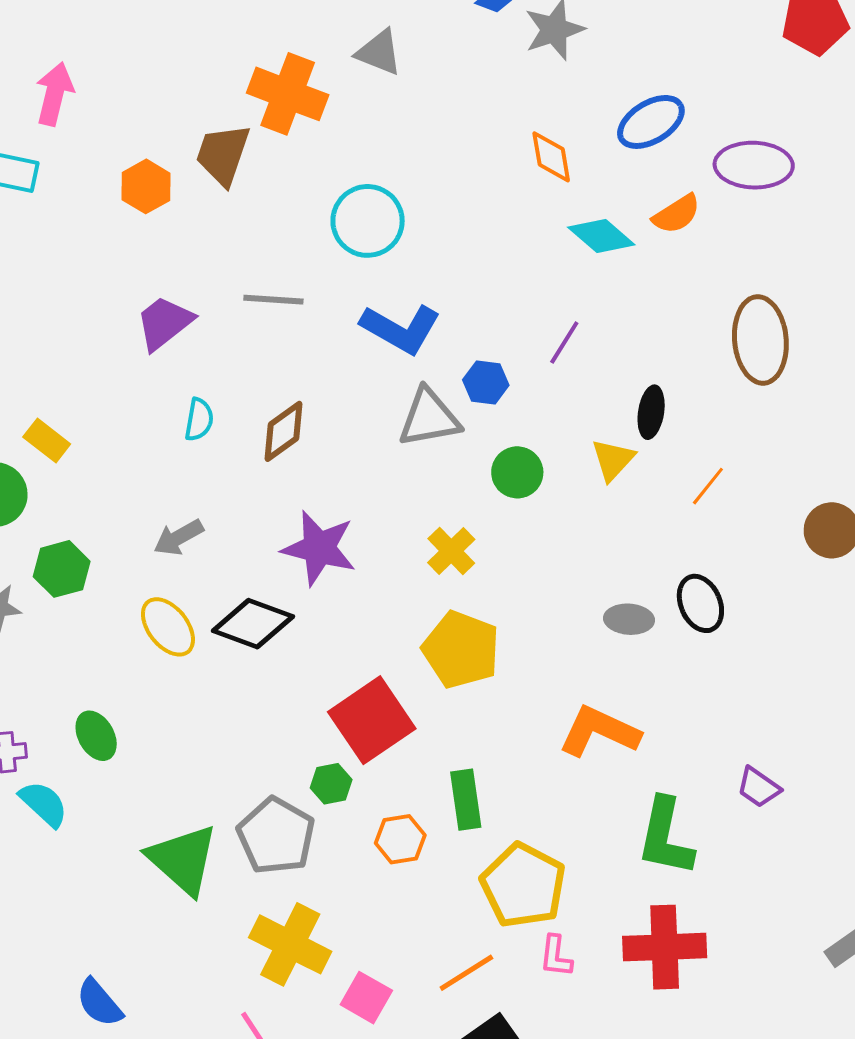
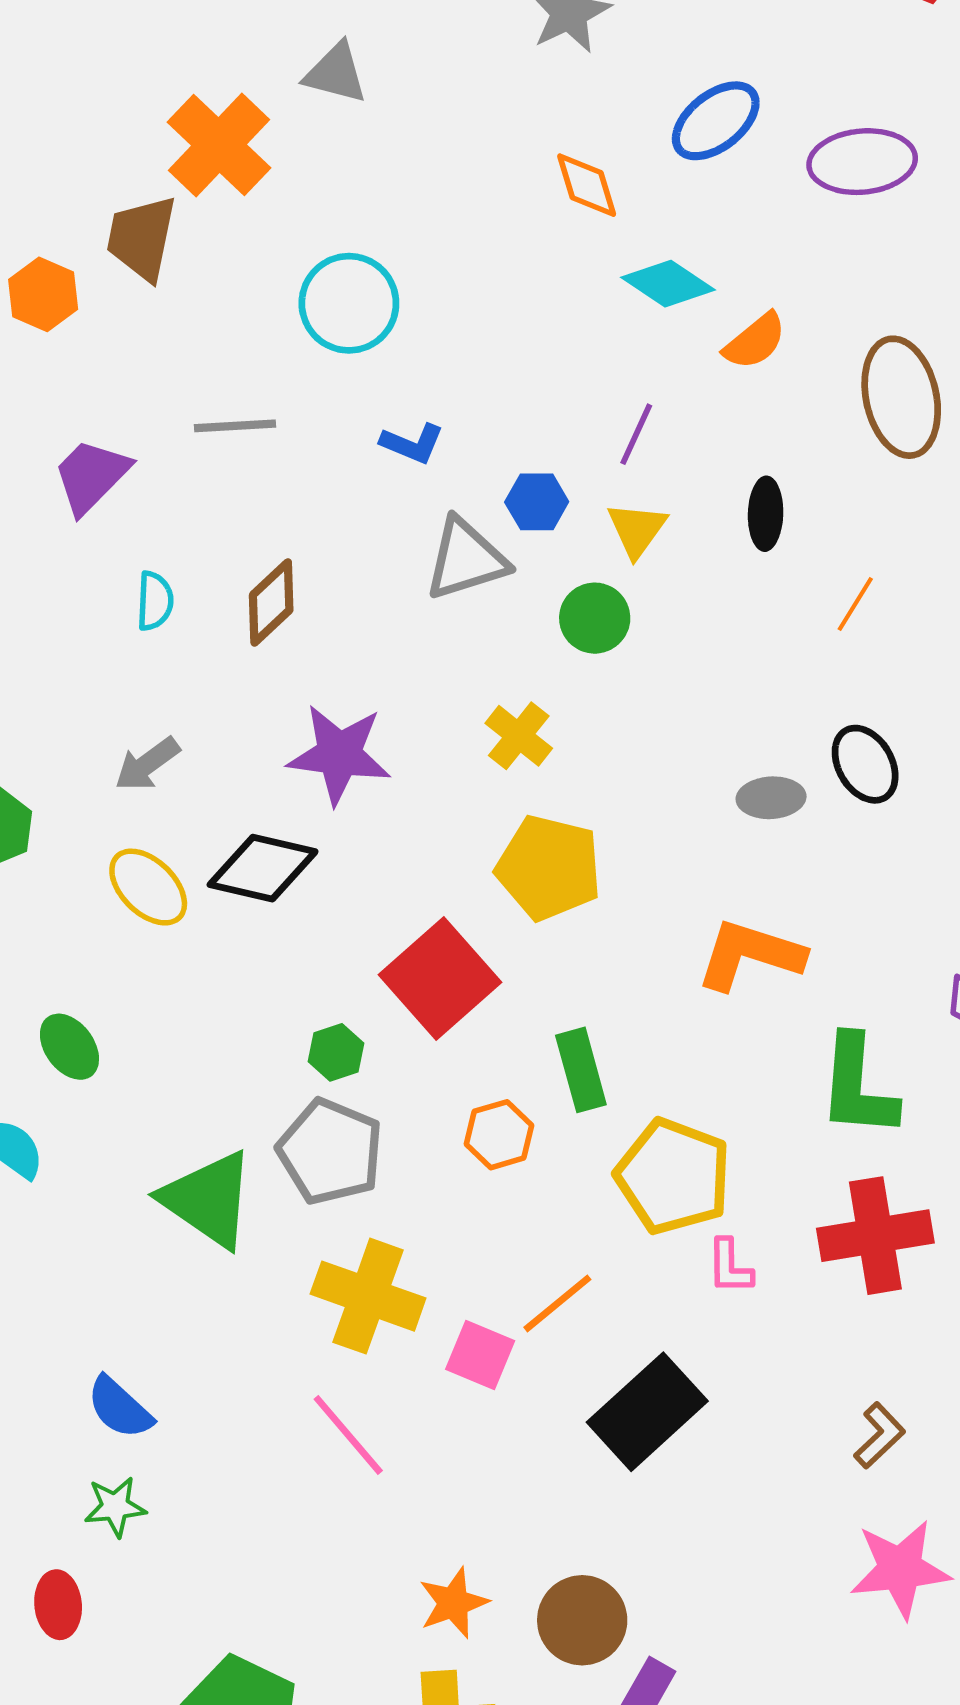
orange cross: (288, 94) -> (219, 145), turned 30
orange semicircle: (676, 214) -> (755, 341), moved
blue L-shape: (401, 329) -> (412, 444), size x0.6
yellow triangle: (613, 460) -> (637, 530), moved
green hexagon: (331, 784) -> (336, 1052), moved
orange line: (466, 973) -> (557, 1303), moved

